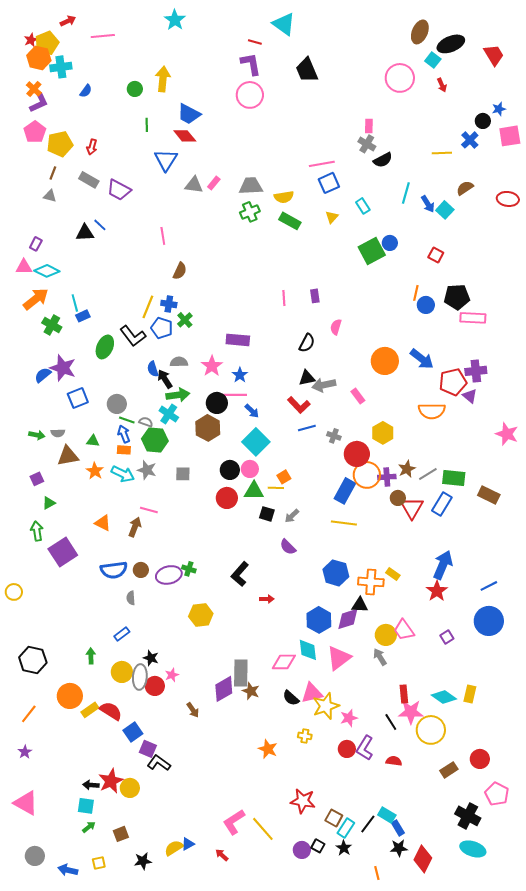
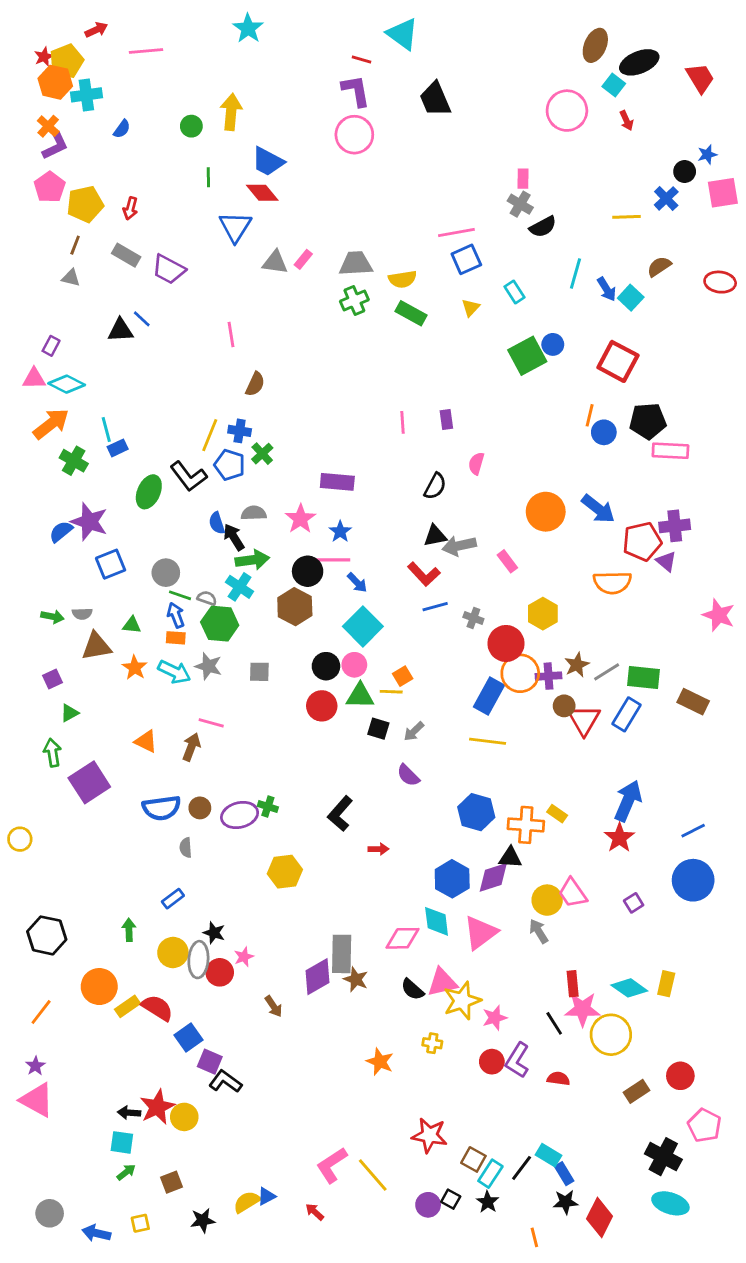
red square: (436, 255) -> (618, 361), size x1.8
pink triangle: (26, 803) -> (37, 1100), moved

